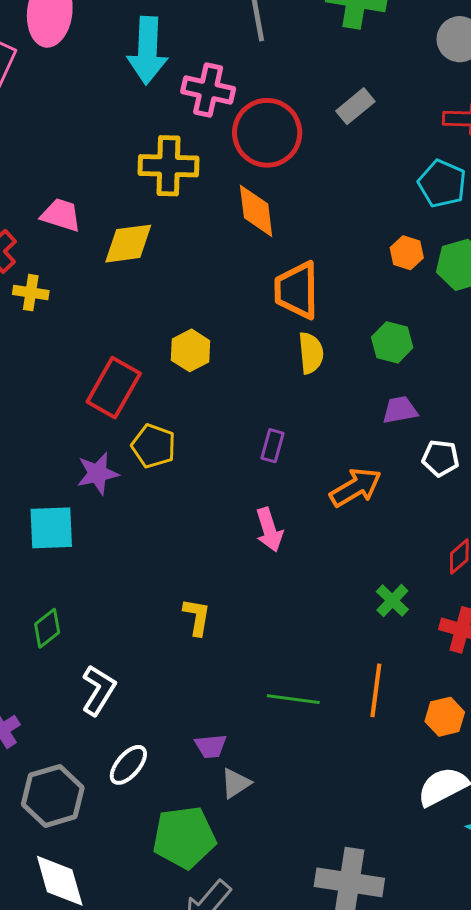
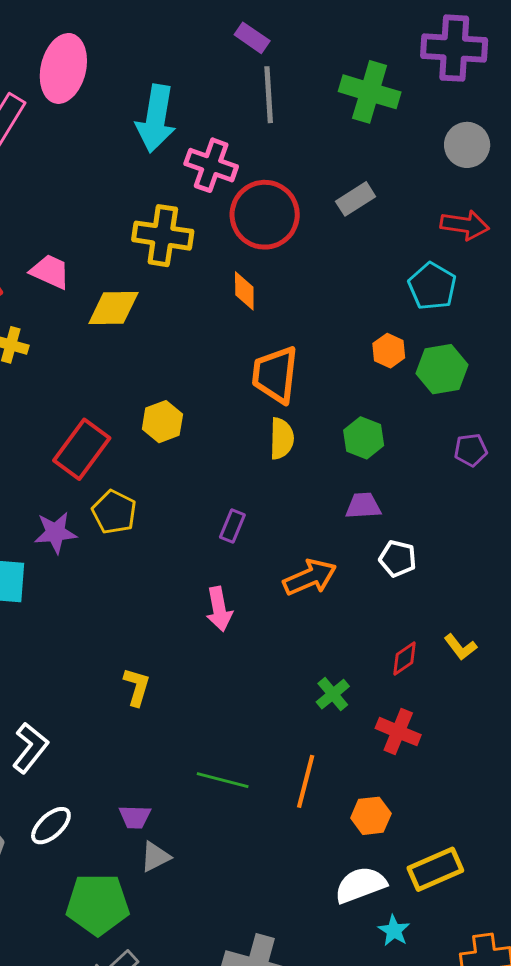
orange diamond: (256, 211) -> (244, 291), size x0.7

